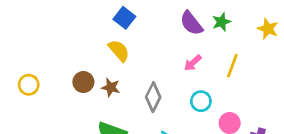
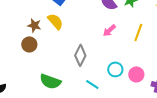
brown star: (111, 87) -> (34, 25), moved
cyan circle: (201, 101) -> (115, 69), moved

